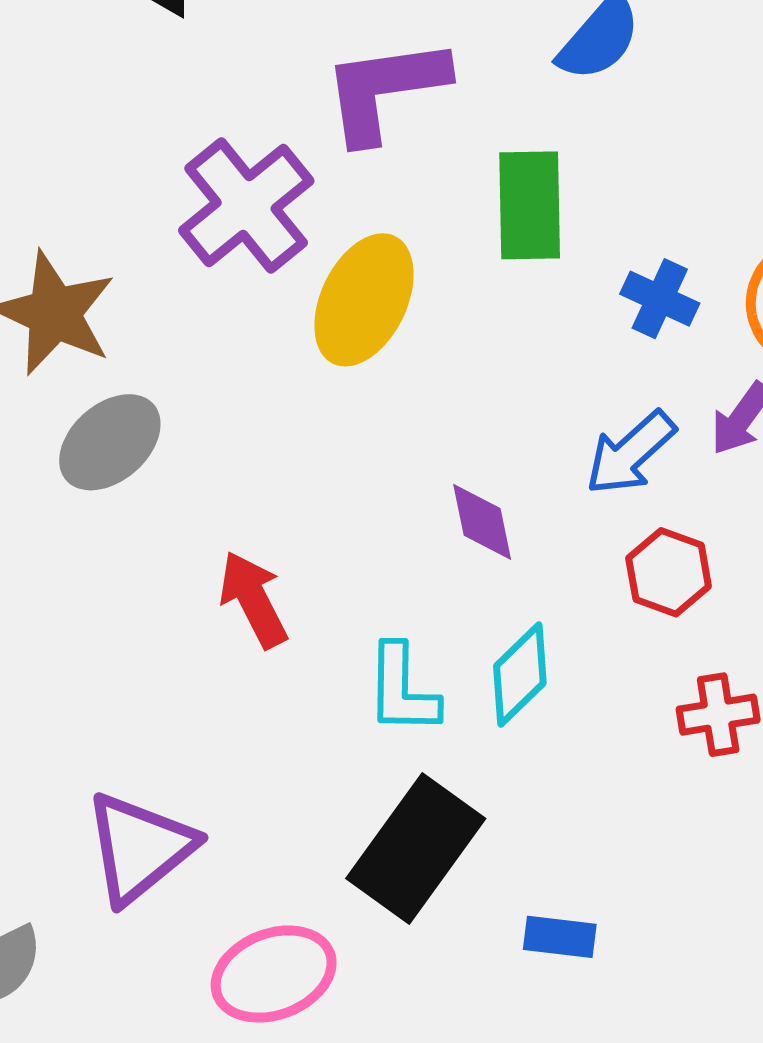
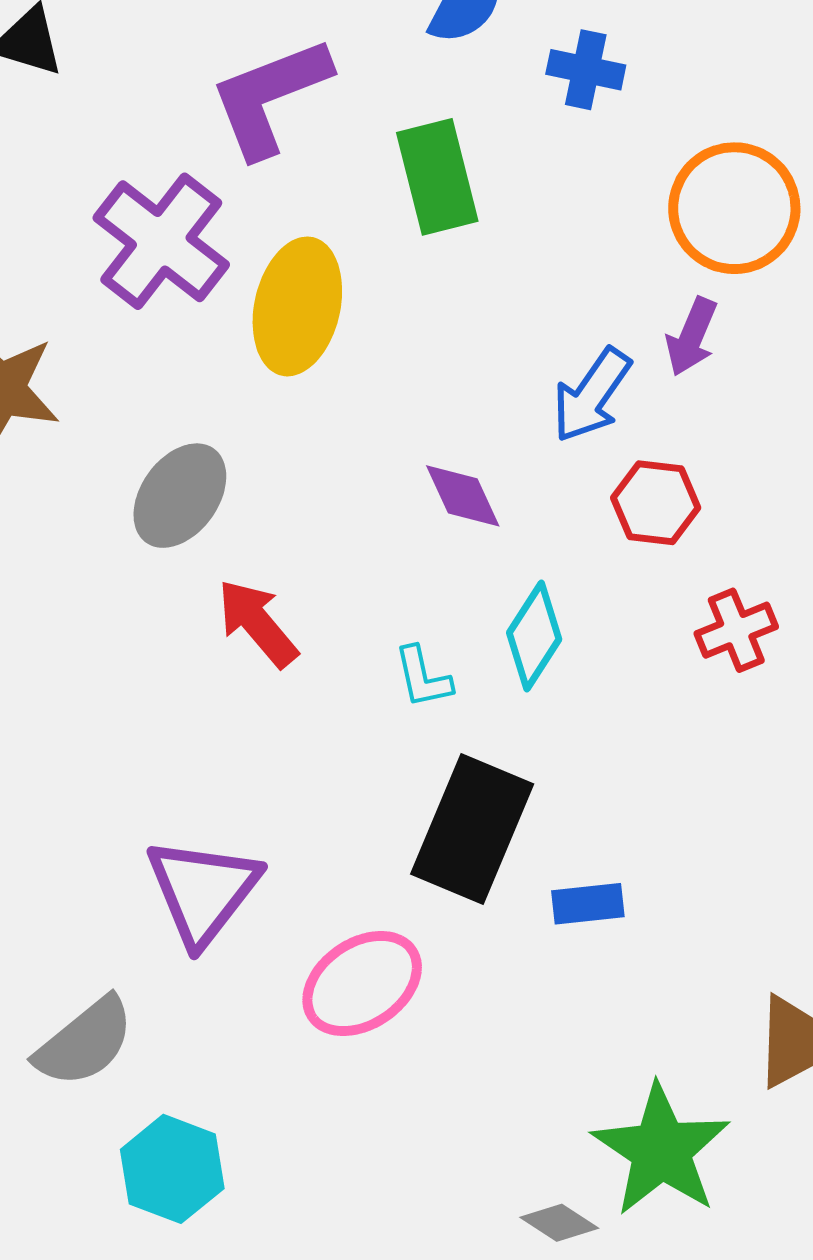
blue cross: (660, 299) -> (586, 70), moved
gray ellipse: (110, 442) -> (180, 496), moved
cyan L-shape: (402, 689) -> (423, 677), size x0.7
blue rectangle: (560, 937) -> (588, 904), moved

